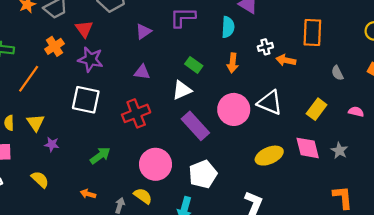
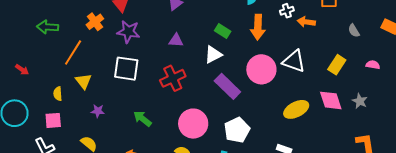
orange arrow: (233, 63) -> (258, 27), size x1.4
yellow triangle: (36, 123) -> (83, 81), moved
green arrow: (100, 156) -> (142, 119), turned -102

